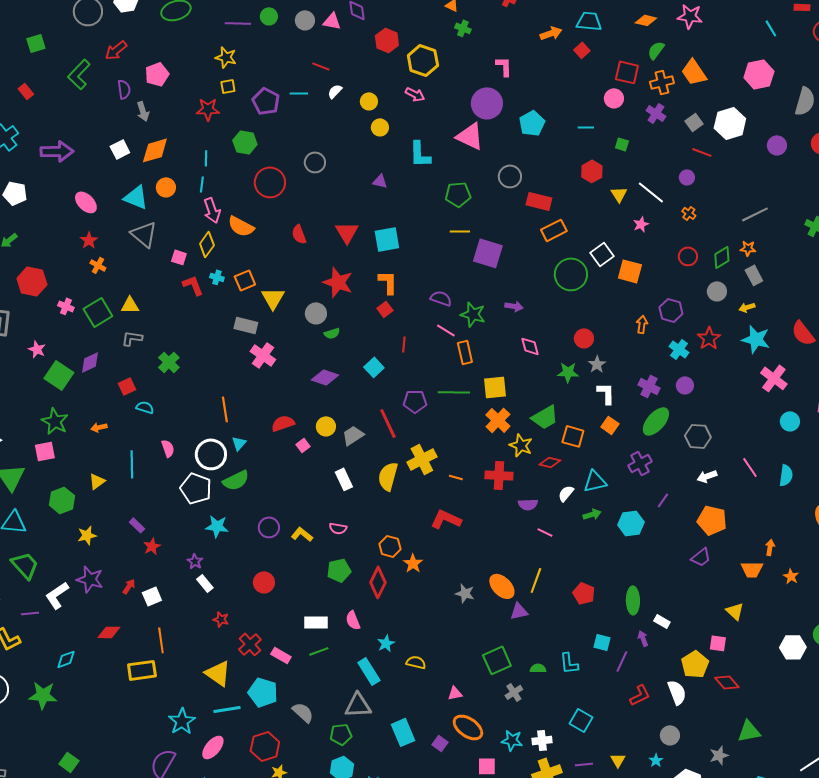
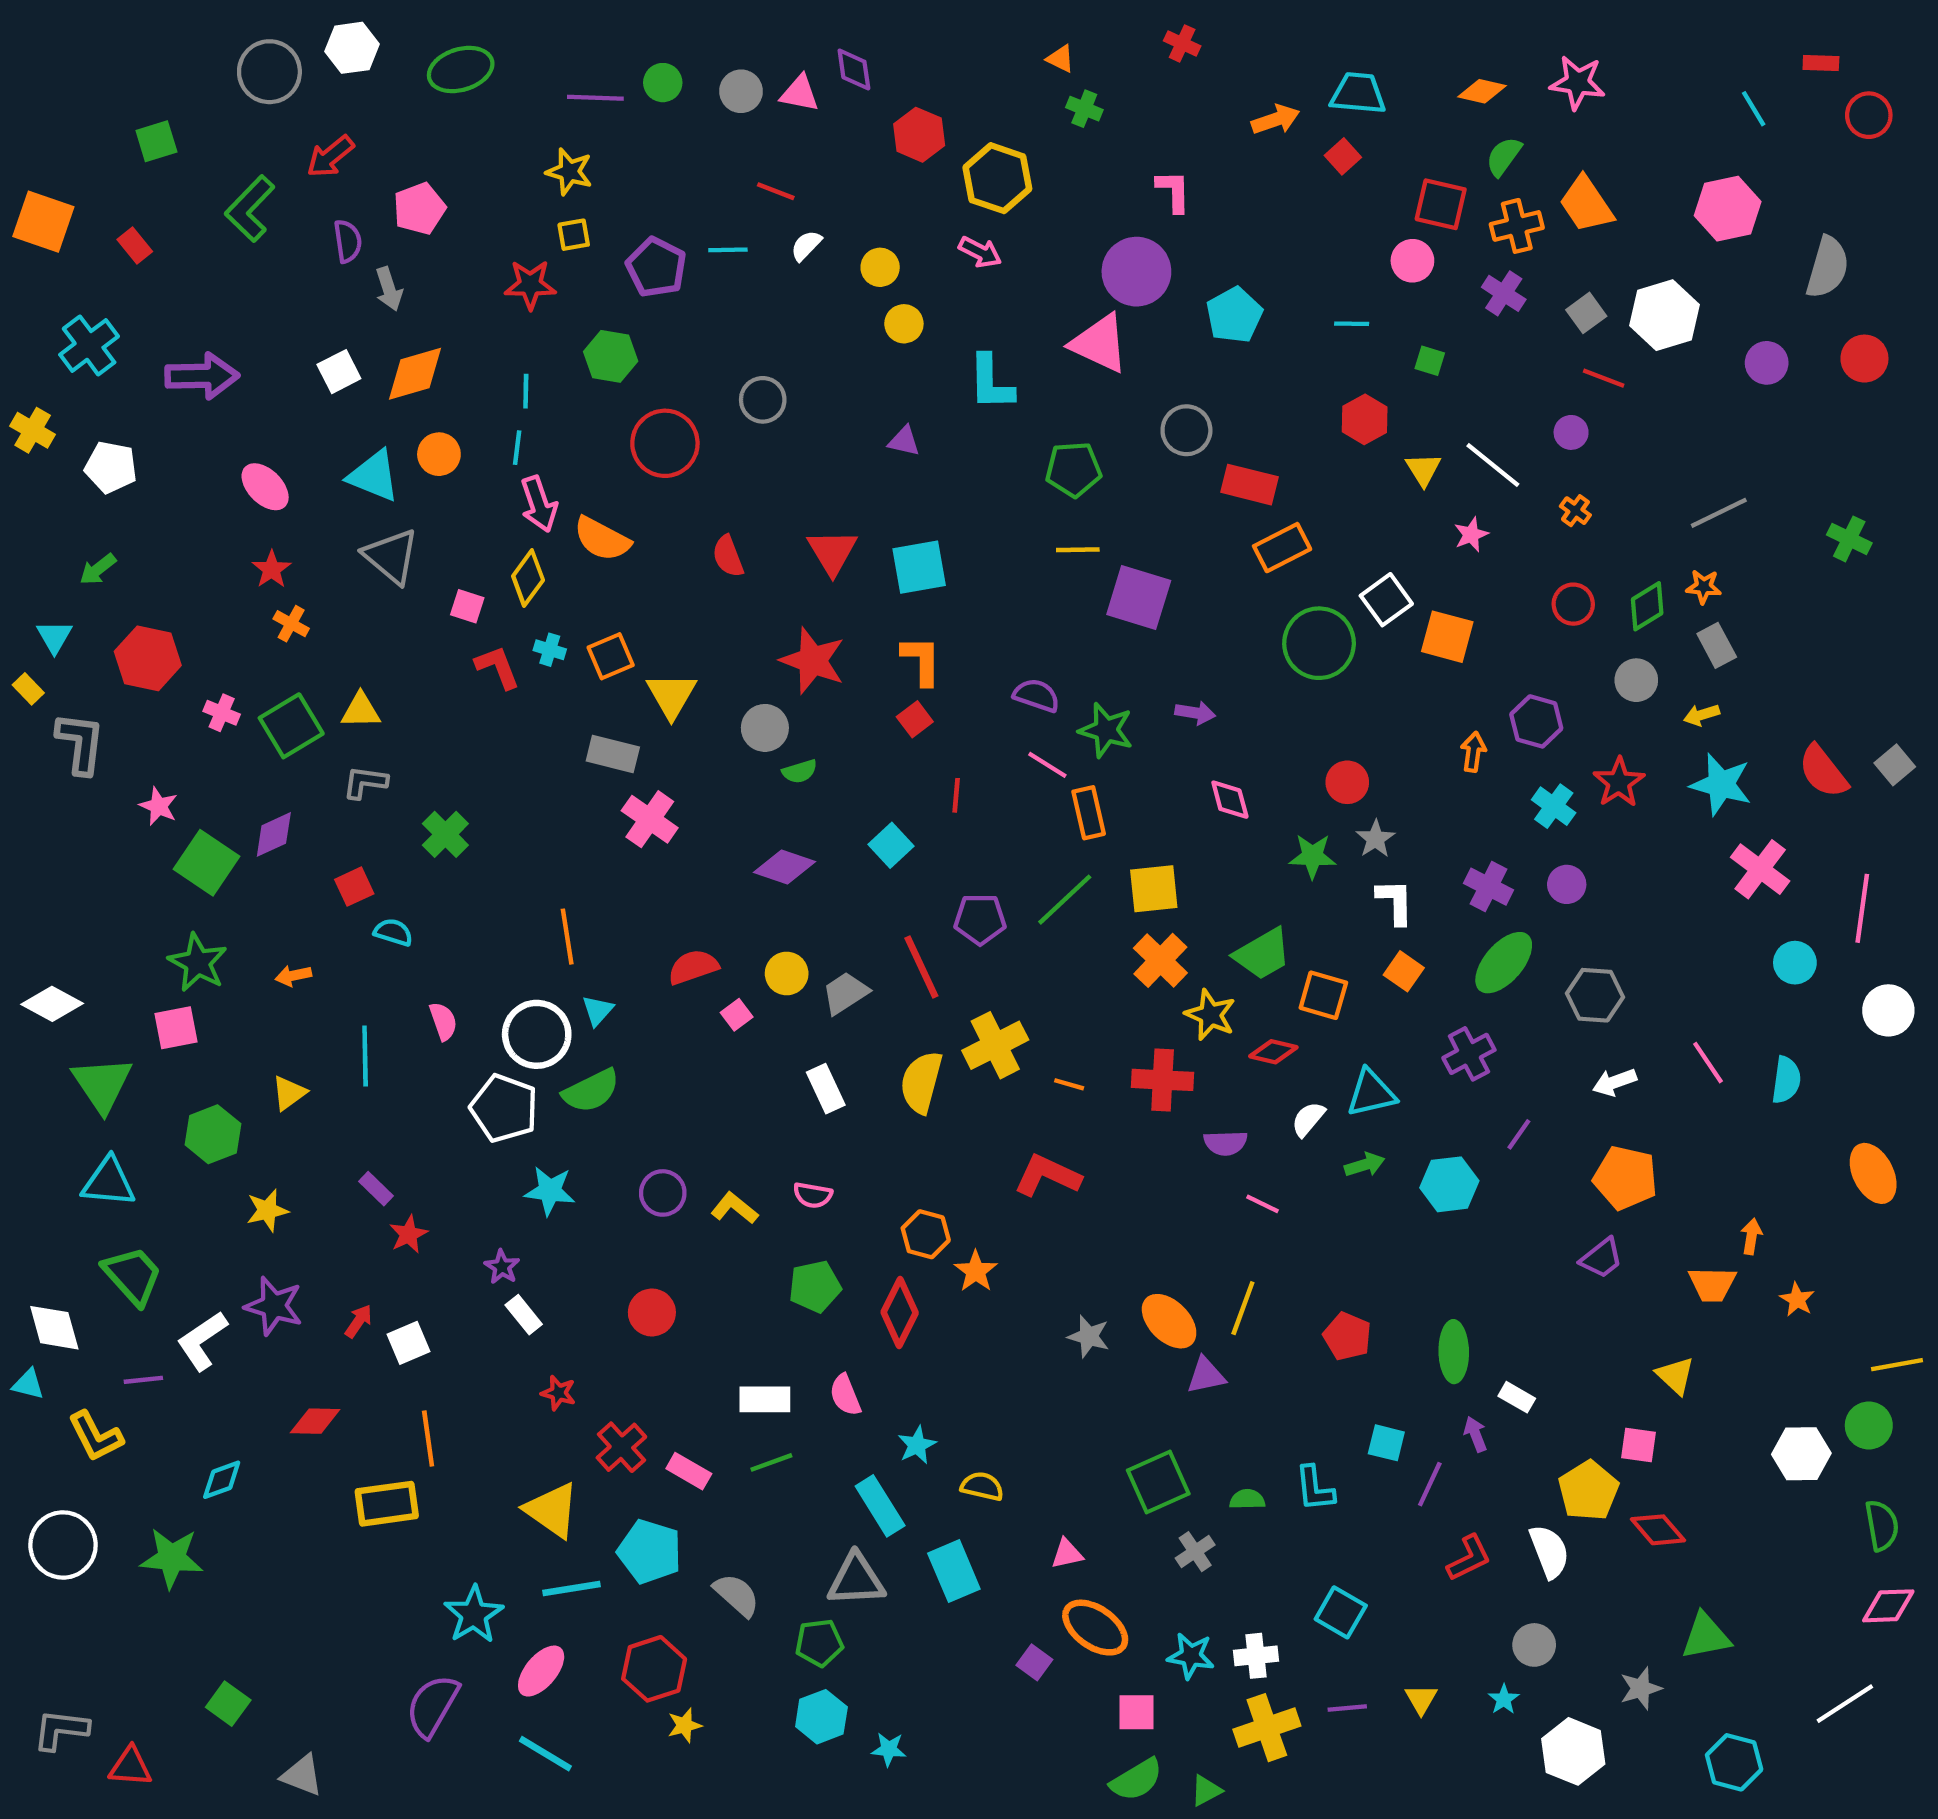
green line: (454, 392) -> (1065, 900), turned -44
cyan rectangle: (403, 732) -> (954, 1571), moved

